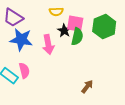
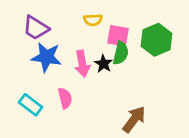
black star: (64, 31) -> (103, 64), moved
pink semicircle: (24, 71) -> (65, 98), moved
brown arrow: (87, 87) -> (134, 119), size x1.5

